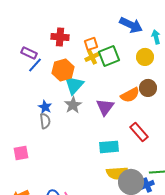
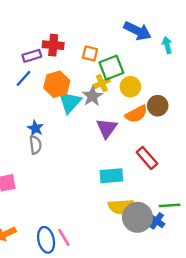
orange square: (91, 44) -> (90, 53), turned 32
purple rectangle: (29, 53) -> (32, 56), moved, turned -42
yellow cross: (92, 57) -> (102, 83), moved
yellow circle: (145, 57) -> (130, 87), moved
gray star: (73, 105) -> (92, 96), moved
blue cross: (147, 185) -> (156, 221), turned -32

